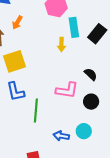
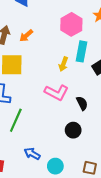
orange arrow: (17, 22) -> (26, 36), moved
pink L-shape: (67, 90) -> (56, 92), moved
cyan circle: (84, 131) -> (55, 166), moved

